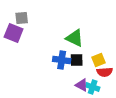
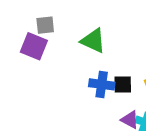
green triangle: (75, 38) -> (93, 41), moved

